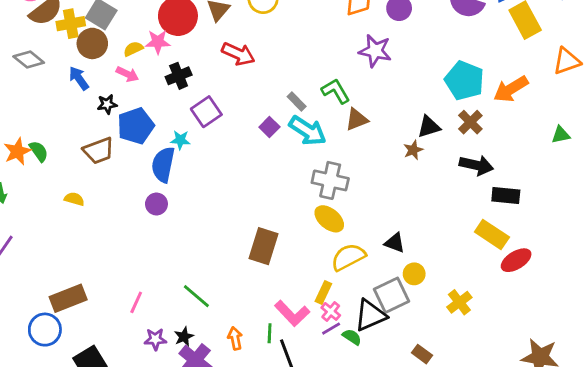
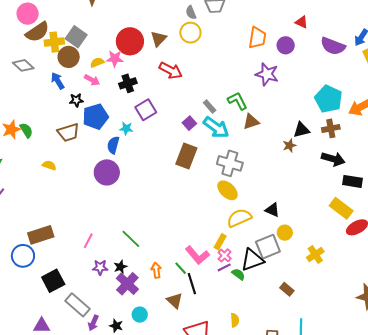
brown cross: (470, 122) -> (331, 128), turned 30
blue semicircle: (163, 165) -> (113, 145), size x0.7
purple circle: (156, 204) -> (107, 172), size x1.6
brown rectangle: (264, 246) -> (186, 156), moved
green line: (270, 333) -> (181, 268), turned -48

